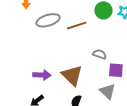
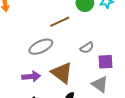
gray ellipse: (48, 20) -> (41, 47), moved
gray semicircle: (100, 54) -> (87, 48), turned 136

